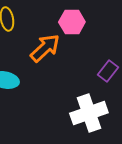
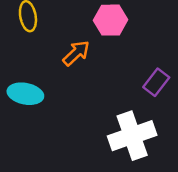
orange arrow: (45, 48) -> (76, 53), size x0.7

